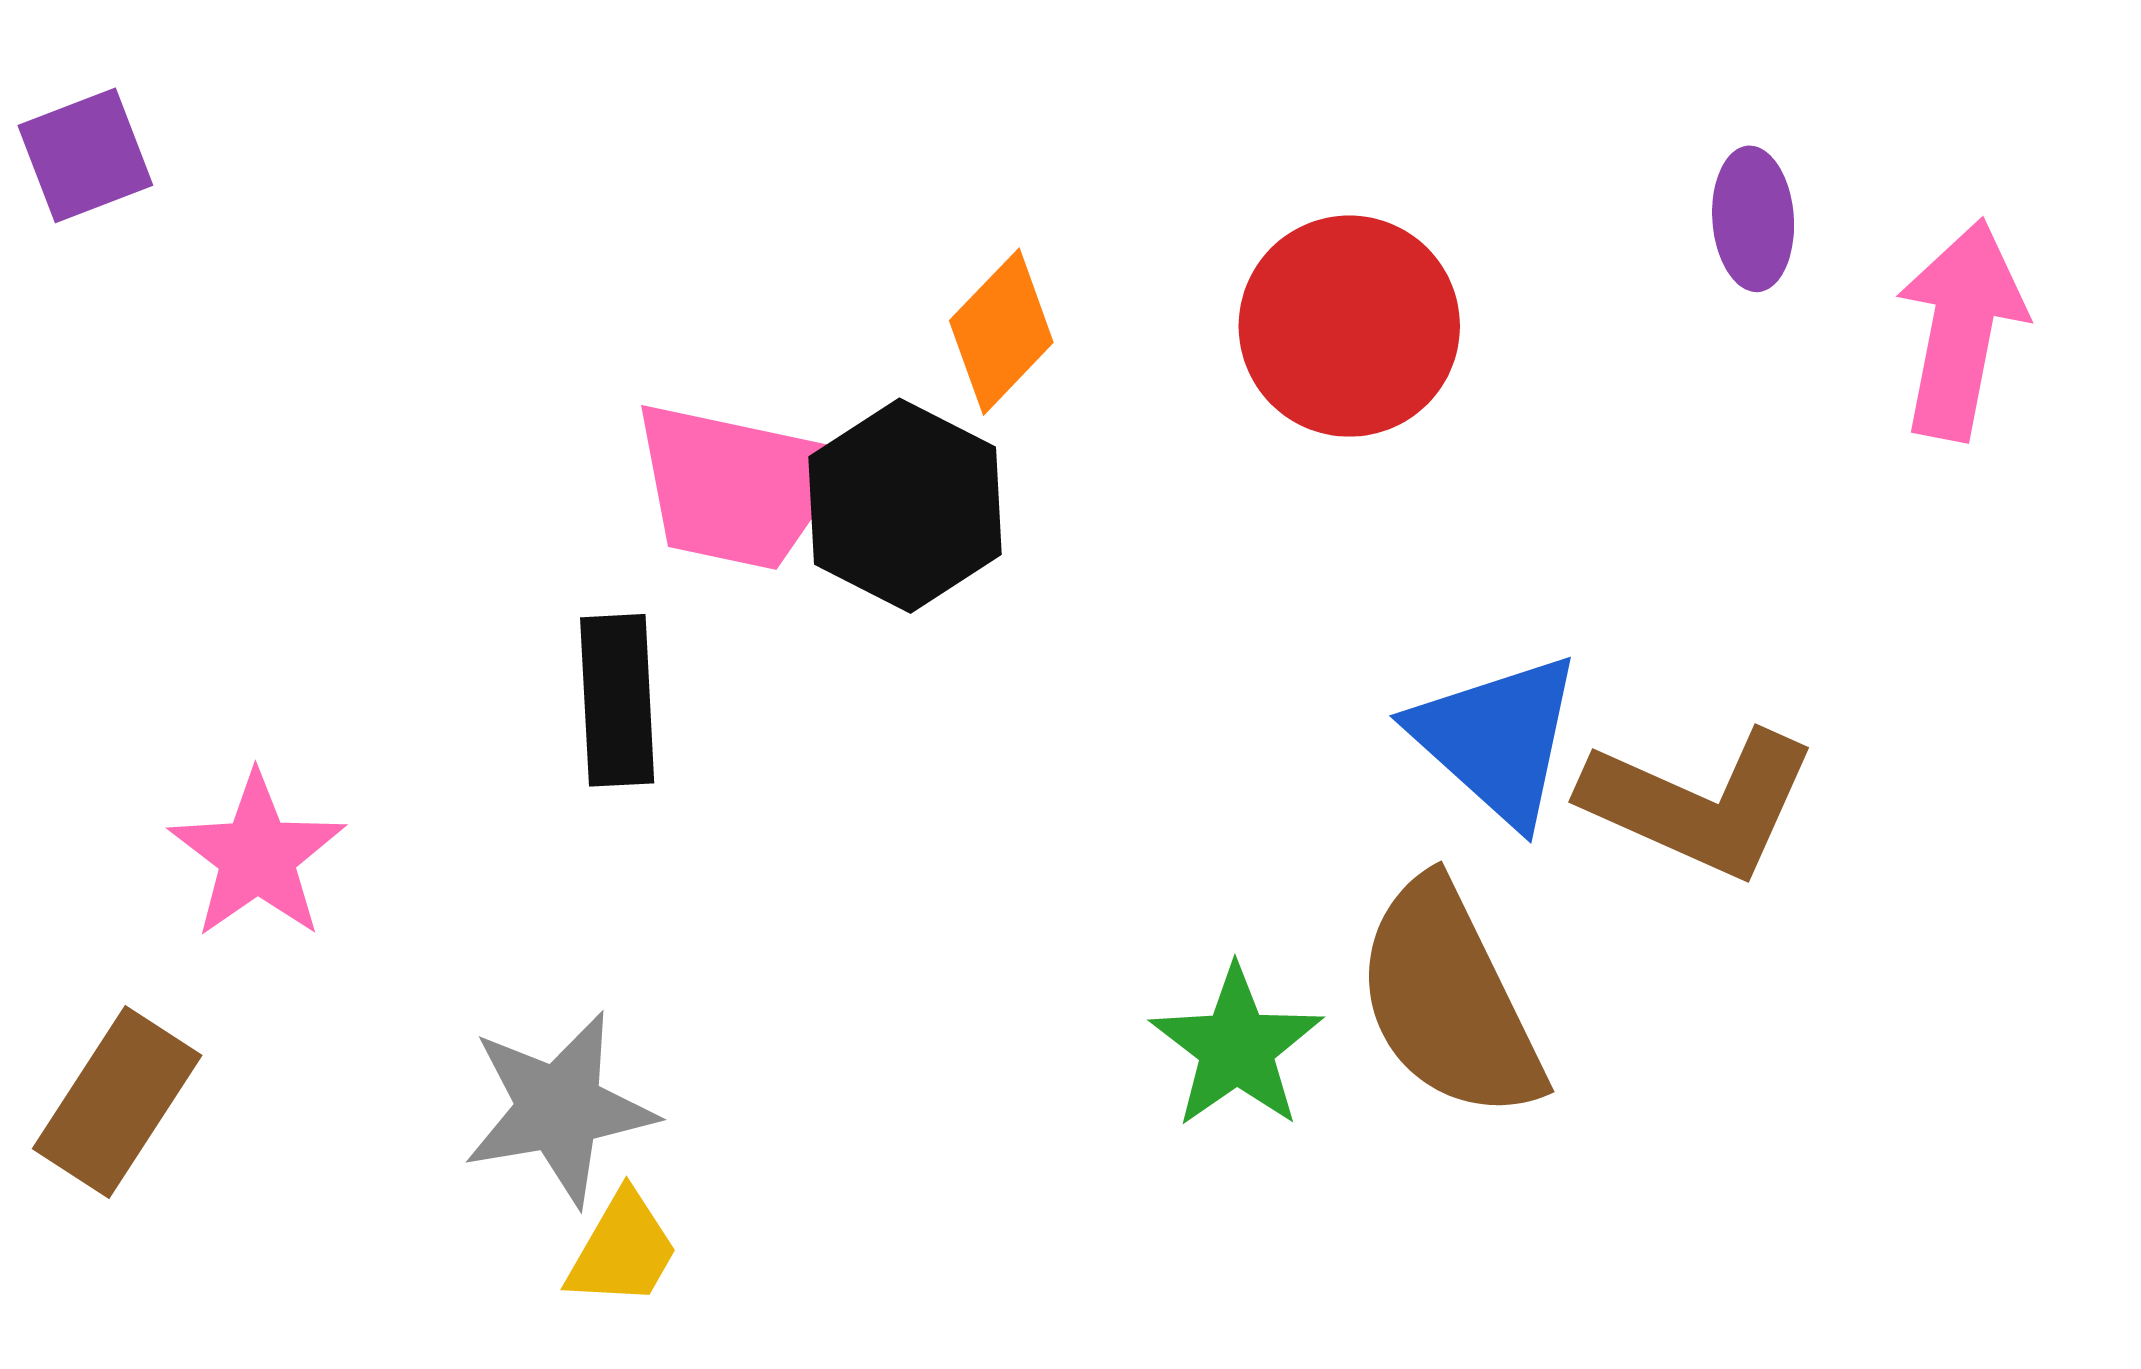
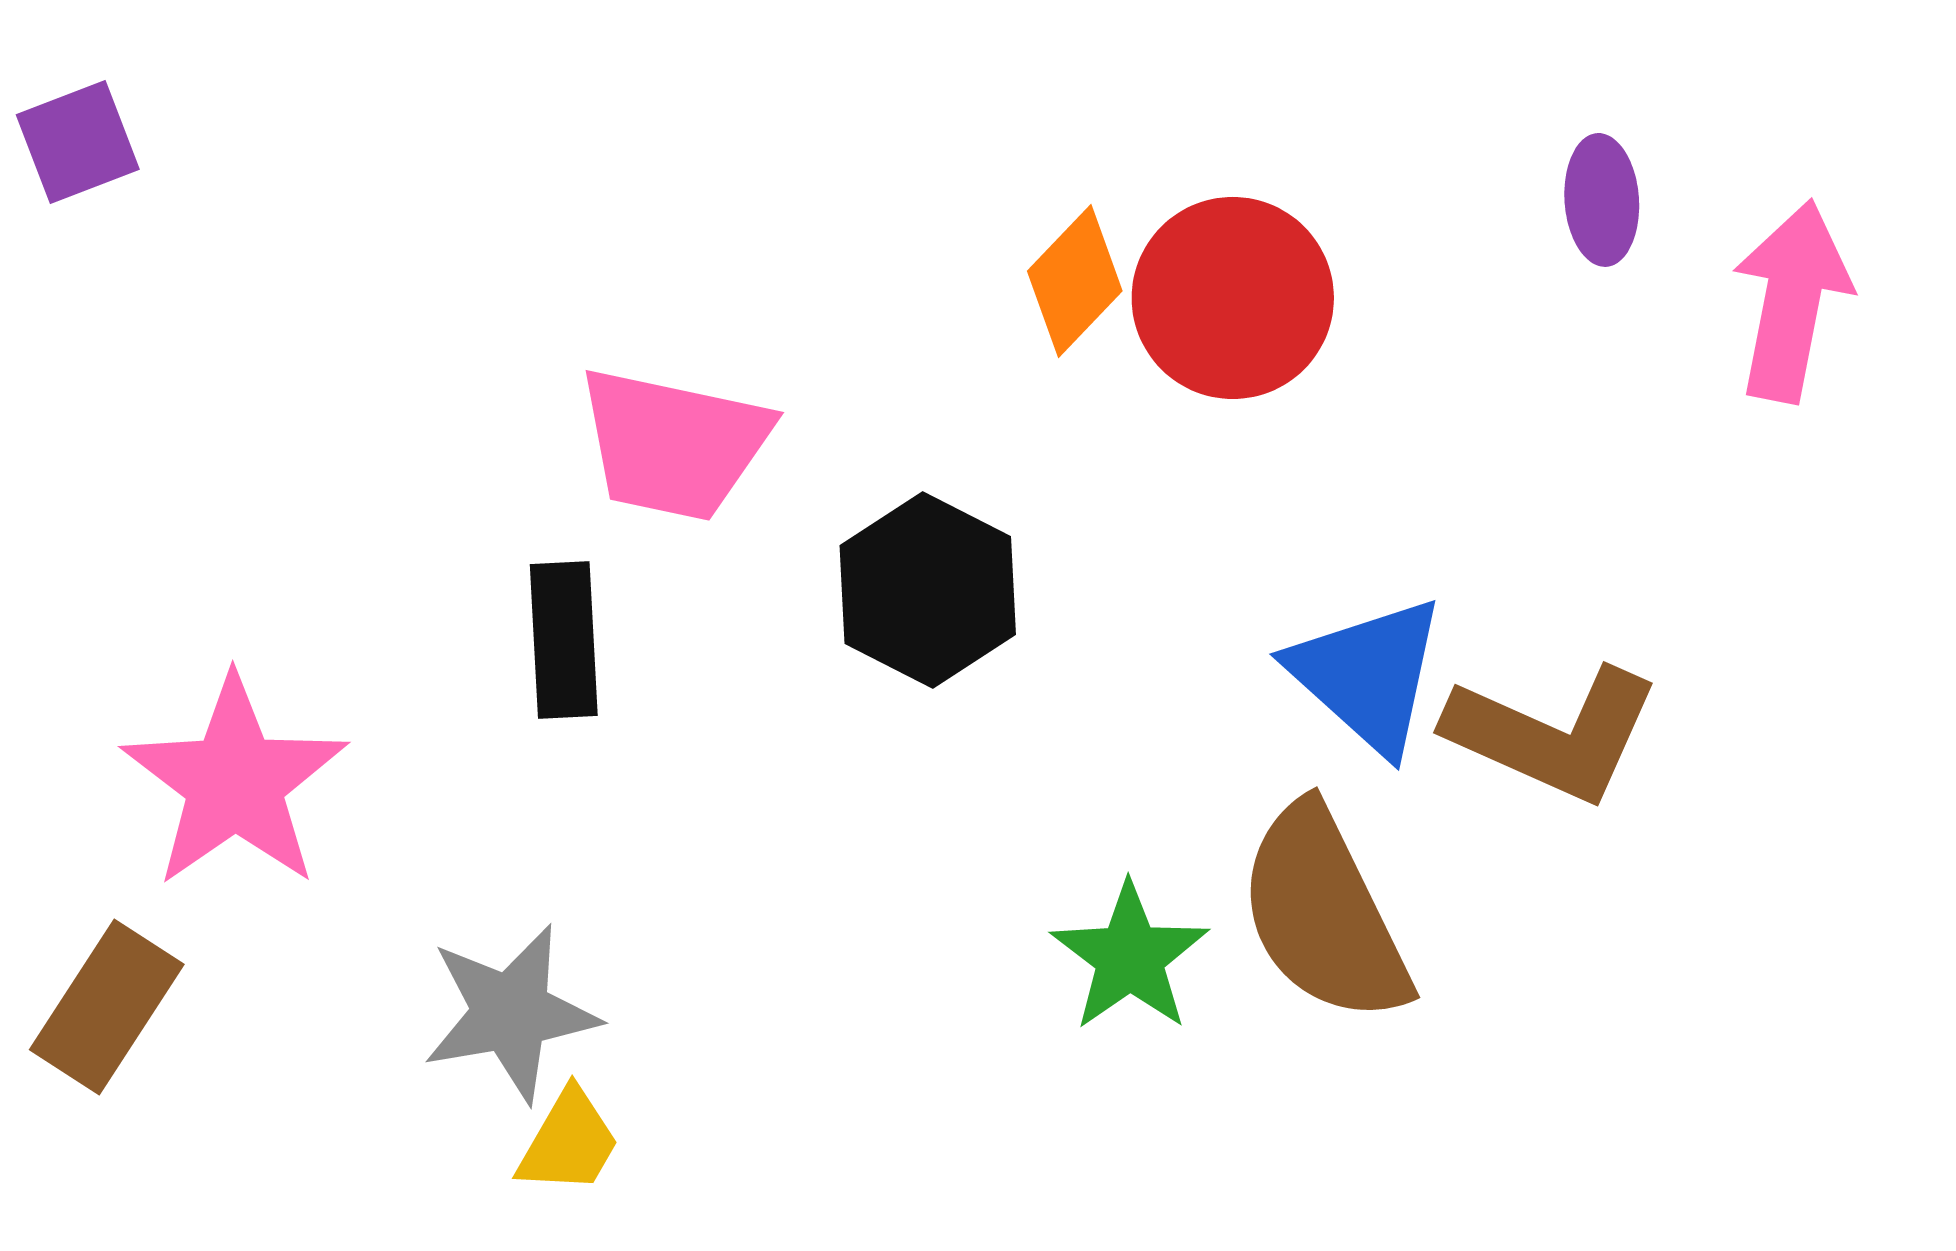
orange diamond: (1001, 332) -> (1075, 281), moved
black hexagon: (905, 506) -> (928, 590), moved
pink star: (257, 856) -> (235, 782), size x1.4

